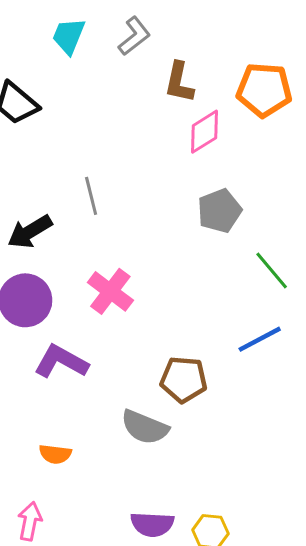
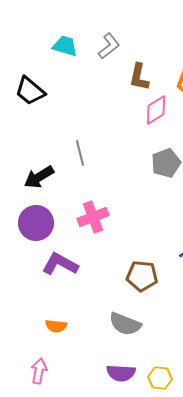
cyan trapezoid: (69, 36) -> (65, 46), turned 84
pink cross: (110, 291) -> (93, 217), turned 32
gray semicircle: (145, 427) -> (125, 324), moved

